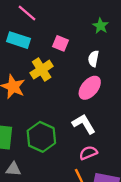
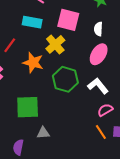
pink square: (60, 43) -> (68, 20), size x1.6
green hexagon: (41, 137) -> (65, 79), moved

